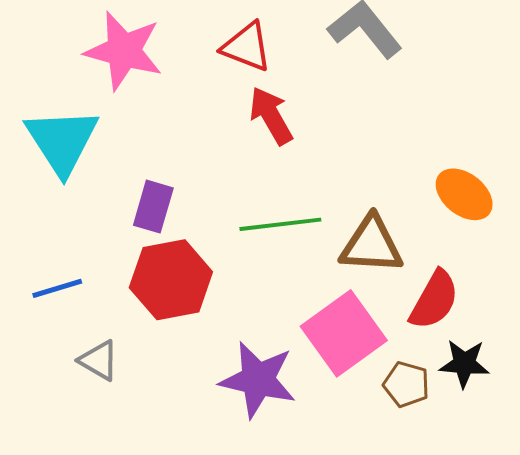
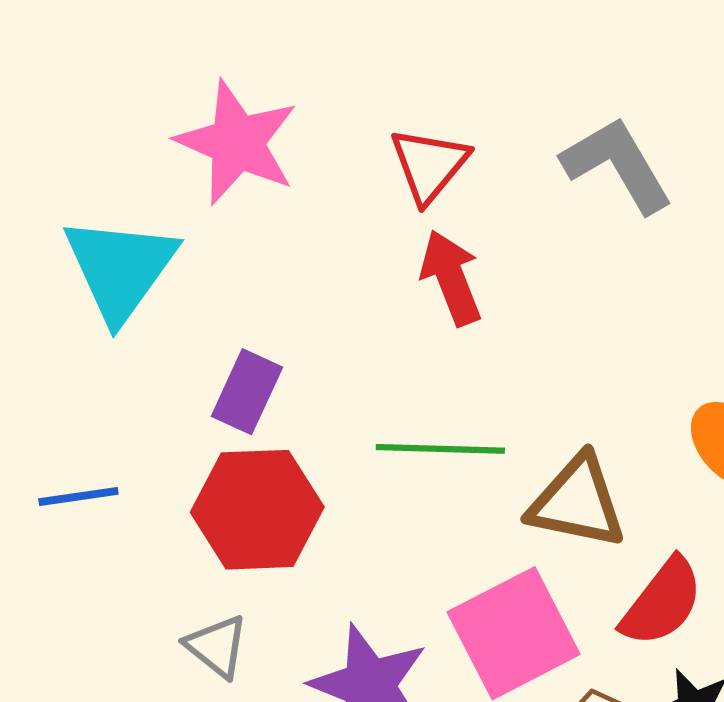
red triangle: (247, 47) -> (429, 165), turned 40
gray triangle: (99, 360) -> (217, 646), moved

